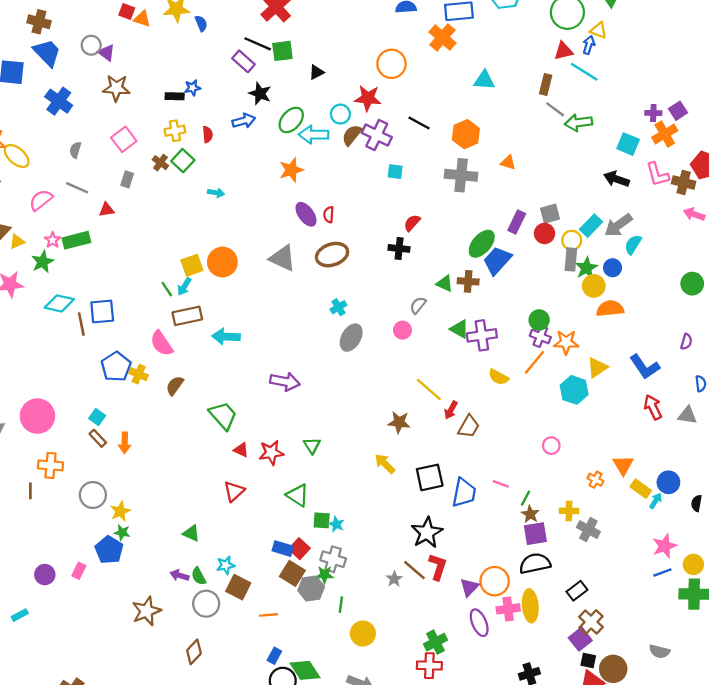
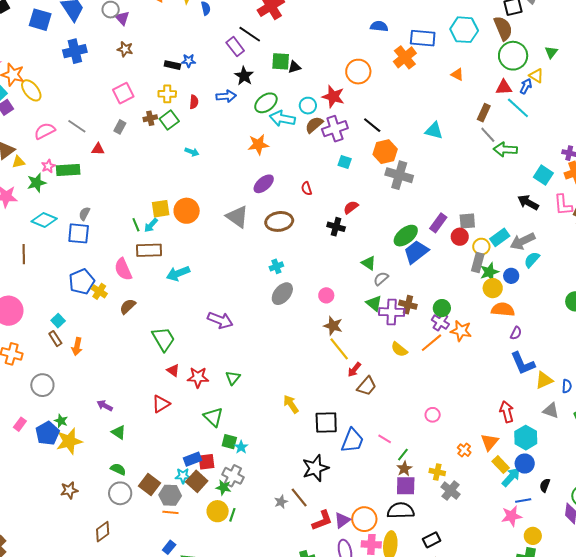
green square: (282, 51) -> (281, 61), moved
cyan triangle: (484, 80) -> (434, 131), moved
brown star: (116, 88) -> (125, 49), size x0.7
blue cross: (59, 101) -> (75, 51), turned 30
orange hexagon: (466, 134) -> (385, 152), moved
purple cross: (377, 135) -> (335, 129), turned 35
gray semicircle: (75, 150) -> (84, 214), moved
brown cross: (160, 163) -> (150, 118), turned 32
orange triangle: (508, 163) -> (457, 74), moved
purple ellipse: (306, 214) -> (264, 184), turned 75
red semicircle: (329, 215) -> (307, 189), moved, turned -32
brown cross: (468, 281) -> (408, 305), moved
gray semicircle: (418, 305) -> (381, 279), moved
brown line: (81, 324) -> (24, 254), moved
cyan arrow: (226, 337) -> (178, 273), turned -35
purple semicircle: (686, 342) -> (516, 333), moved
yellow triangle: (597, 368) -> (544, 380), moved
cyan hexagon: (574, 390) -> (526, 438), moved
red arrow: (653, 407) -> (507, 412), moved
brown star: (399, 422) -> (333, 326), moved
cyan arrow: (656, 501) -> (511, 477), size x1.5
yellow star: (120, 511) -> (69, 441), moved, size x1.5
blue rectangle: (283, 549) -> (193, 459), turned -48
red square: (299, 549) -> (207, 462), turned 30
cyan star: (226, 565) -> (183, 476), moved
red L-shape: (438, 567) -> (322, 520), moved, turned 40
pink rectangle: (79, 571) -> (20, 424), moved
blue line: (662, 572) -> (523, 500), moved
purple arrow: (179, 575) -> (105, 406), moved
green semicircle: (199, 576) -> (118, 469), turned 133
gray hexagon: (311, 589) -> (170, 495), moved
brown star: (147, 611) -> (69, 490), size x0.7
yellow circle: (363, 633) -> (218, 511), moved

